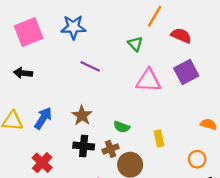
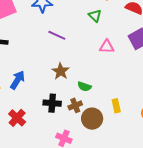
pink triangle: (148, 81) -> (107, 47), size x0.7
brown star: (82, 115) -> (61, 71), moved
yellow rectangle: (159, 138) -> (116, 106), moved

